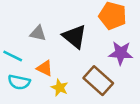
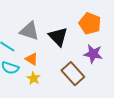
gray triangle: (38, 33) -> (29, 31), size x1.5
yellow star: (60, 88) -> (34, 78), moved

